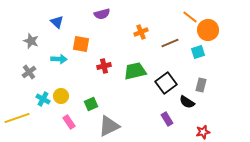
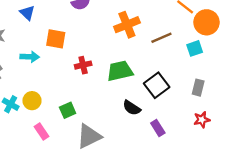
orange cross: (141, 32) -> (127, 25), size x1.5
black semicircle: (187, 102) -> (132, 108), moved
red star: (203, 132) -> (202, 120), moved

